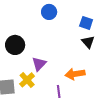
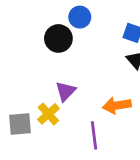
black circle: (15, 45) -> (58, 38), moved

